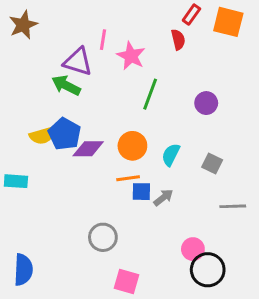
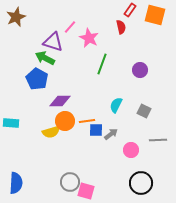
pink line: (103, 40) -> (70, 27), turned 32
blue pentagon: (65, 134) -> (37, 79), moved
yellow semicircle: (42, 135) -> (51, 132), moved
orange circle: (132, 146) -> (65, 121), moved
gray circle: (103, 237) -> (70, 182), moved
pink circle: (193, 249) -> (131, 150), moved

